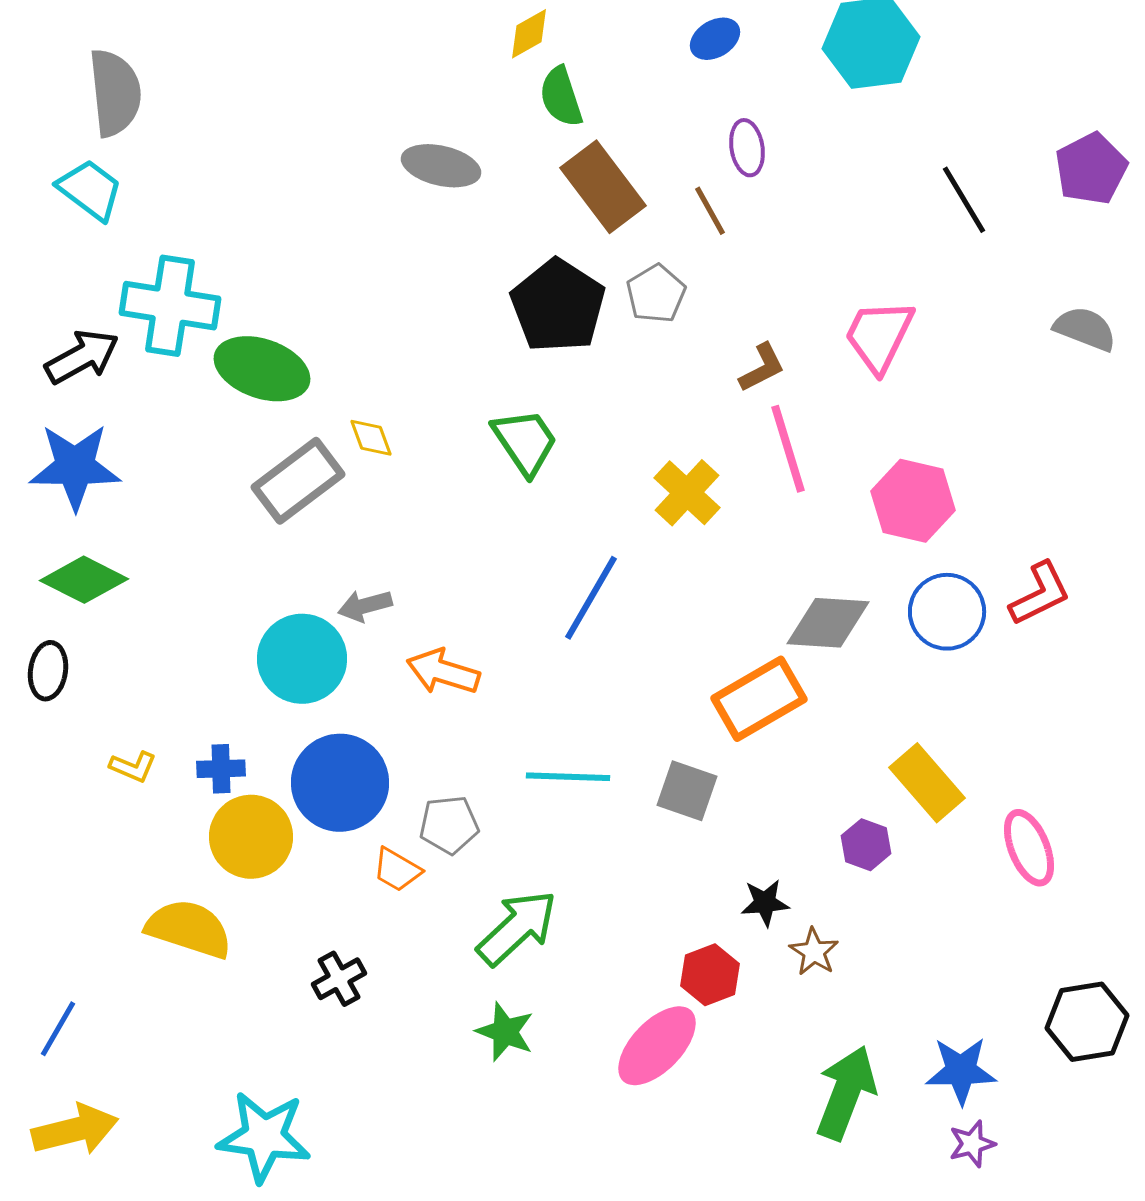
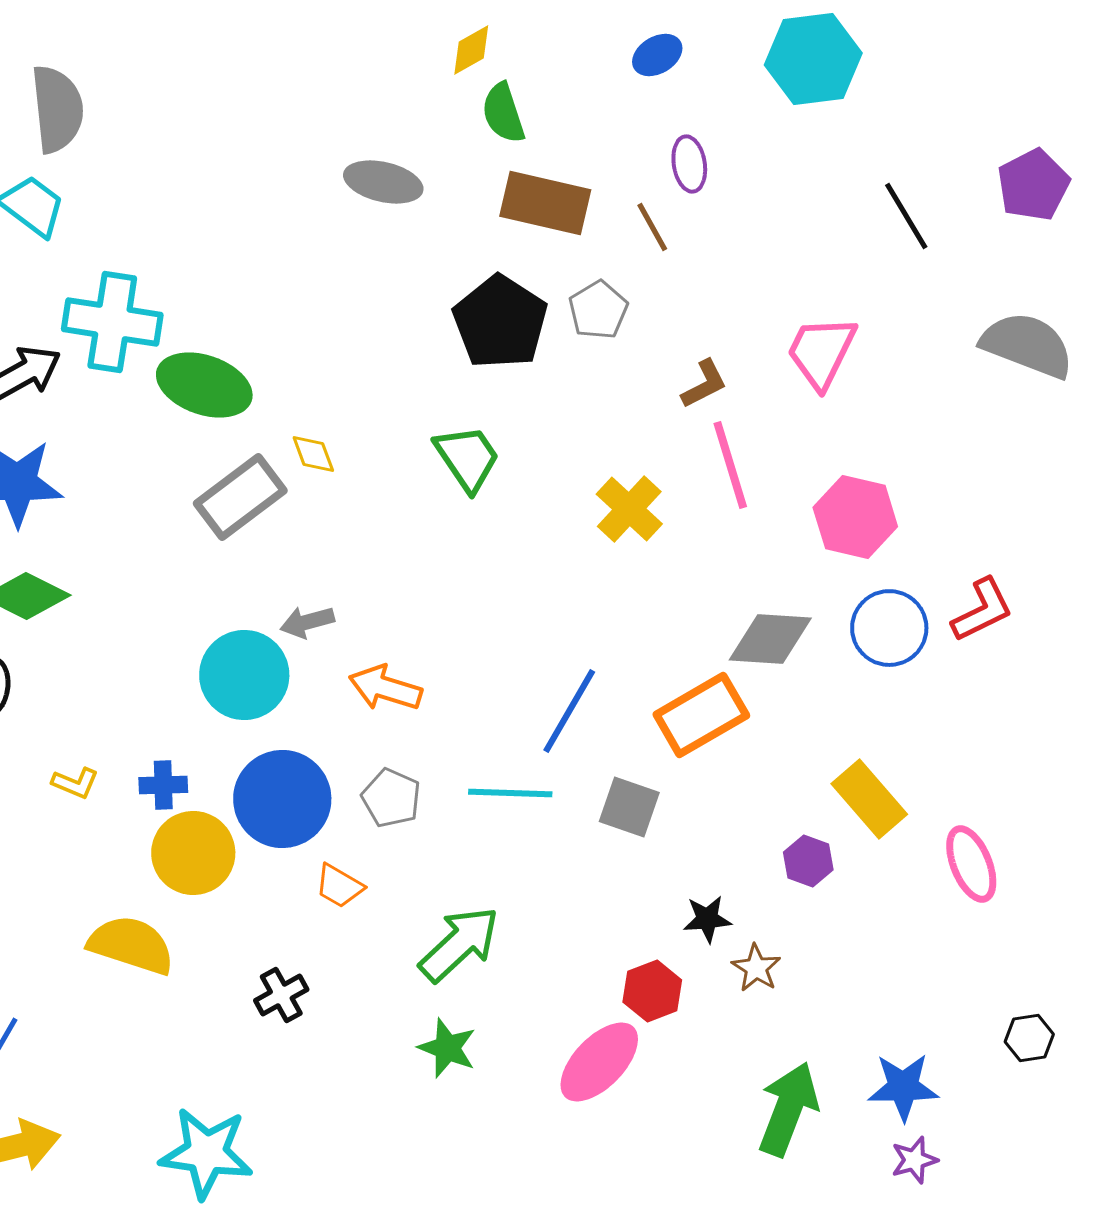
brown rectangle: (603, 187) -> (545, 203), turned -40
gray semicircle: (1085, 329) -> (1027, 345), size x1.5
blue line: (591, 598) -> (569, 711), moved
gray pentagon: (449, 825) -> (391, 798), moved, turned 30
black hexagon: (1087, 1022) -> (1029, 1038), size x0.6

